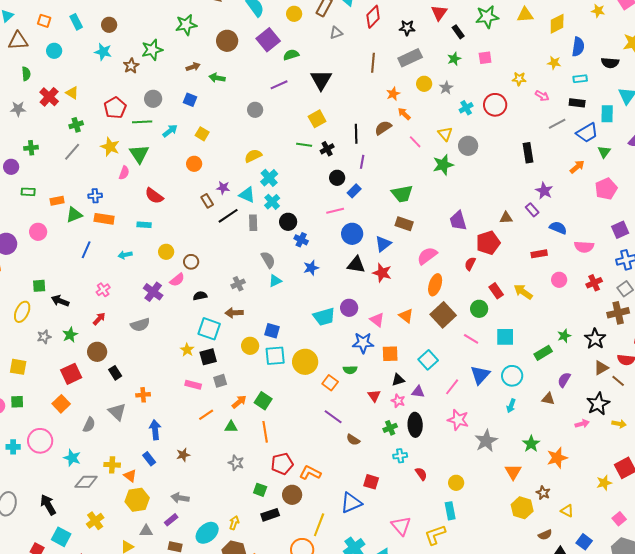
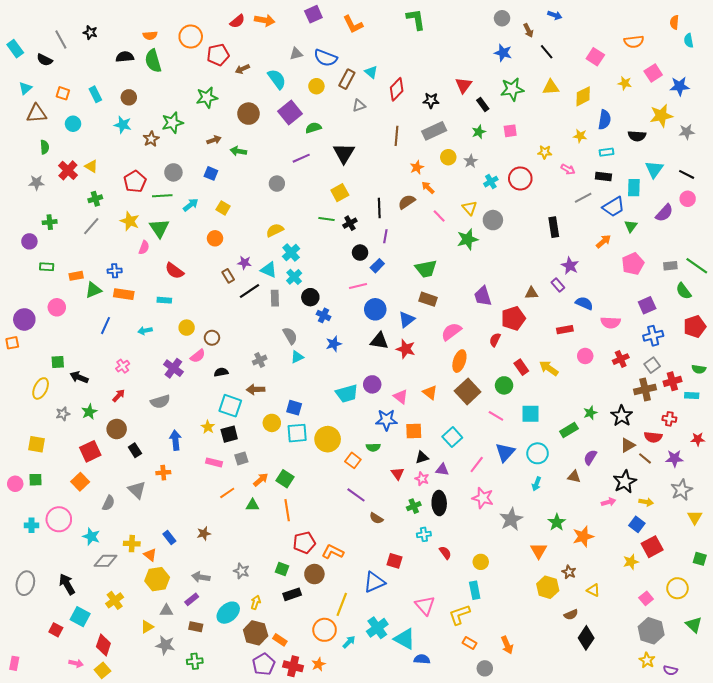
blue arrow: (155, 430) -> (175, 440), moved
gray star: (236, 463) -> (241, 571), moved
blue square: (584, 542) -> (637, 524), moved

